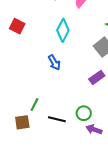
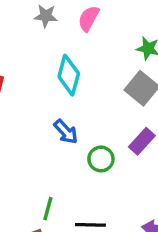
green circle: (84, 113) -> (101, 159), moved

